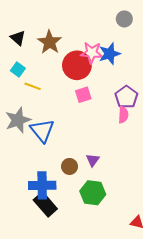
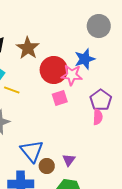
gray circle: (124, 19) -> (99, 26), size x1.5
pink star: (92, 53) -> (72, 75), moved
blue triangle: (42, 131) -> (32, 151), moved

